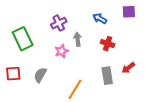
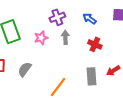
purple cross: (59, 23) -> (57, 17), moved
pink star: (61, 51) -> (41, 38), moved

